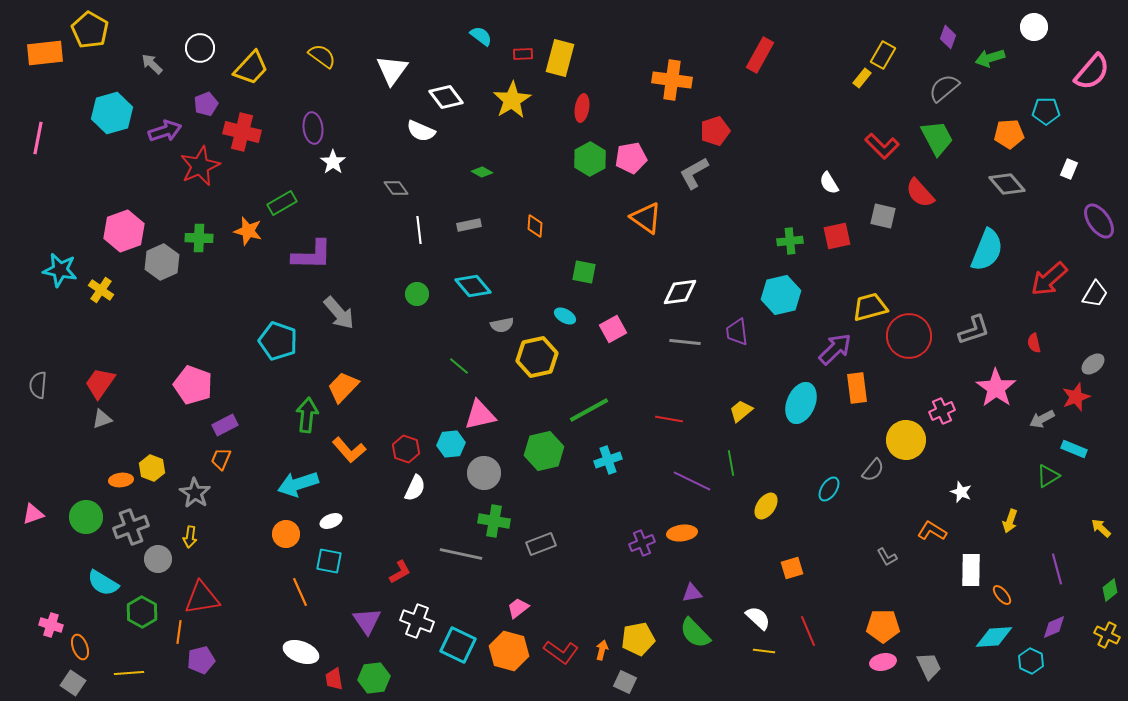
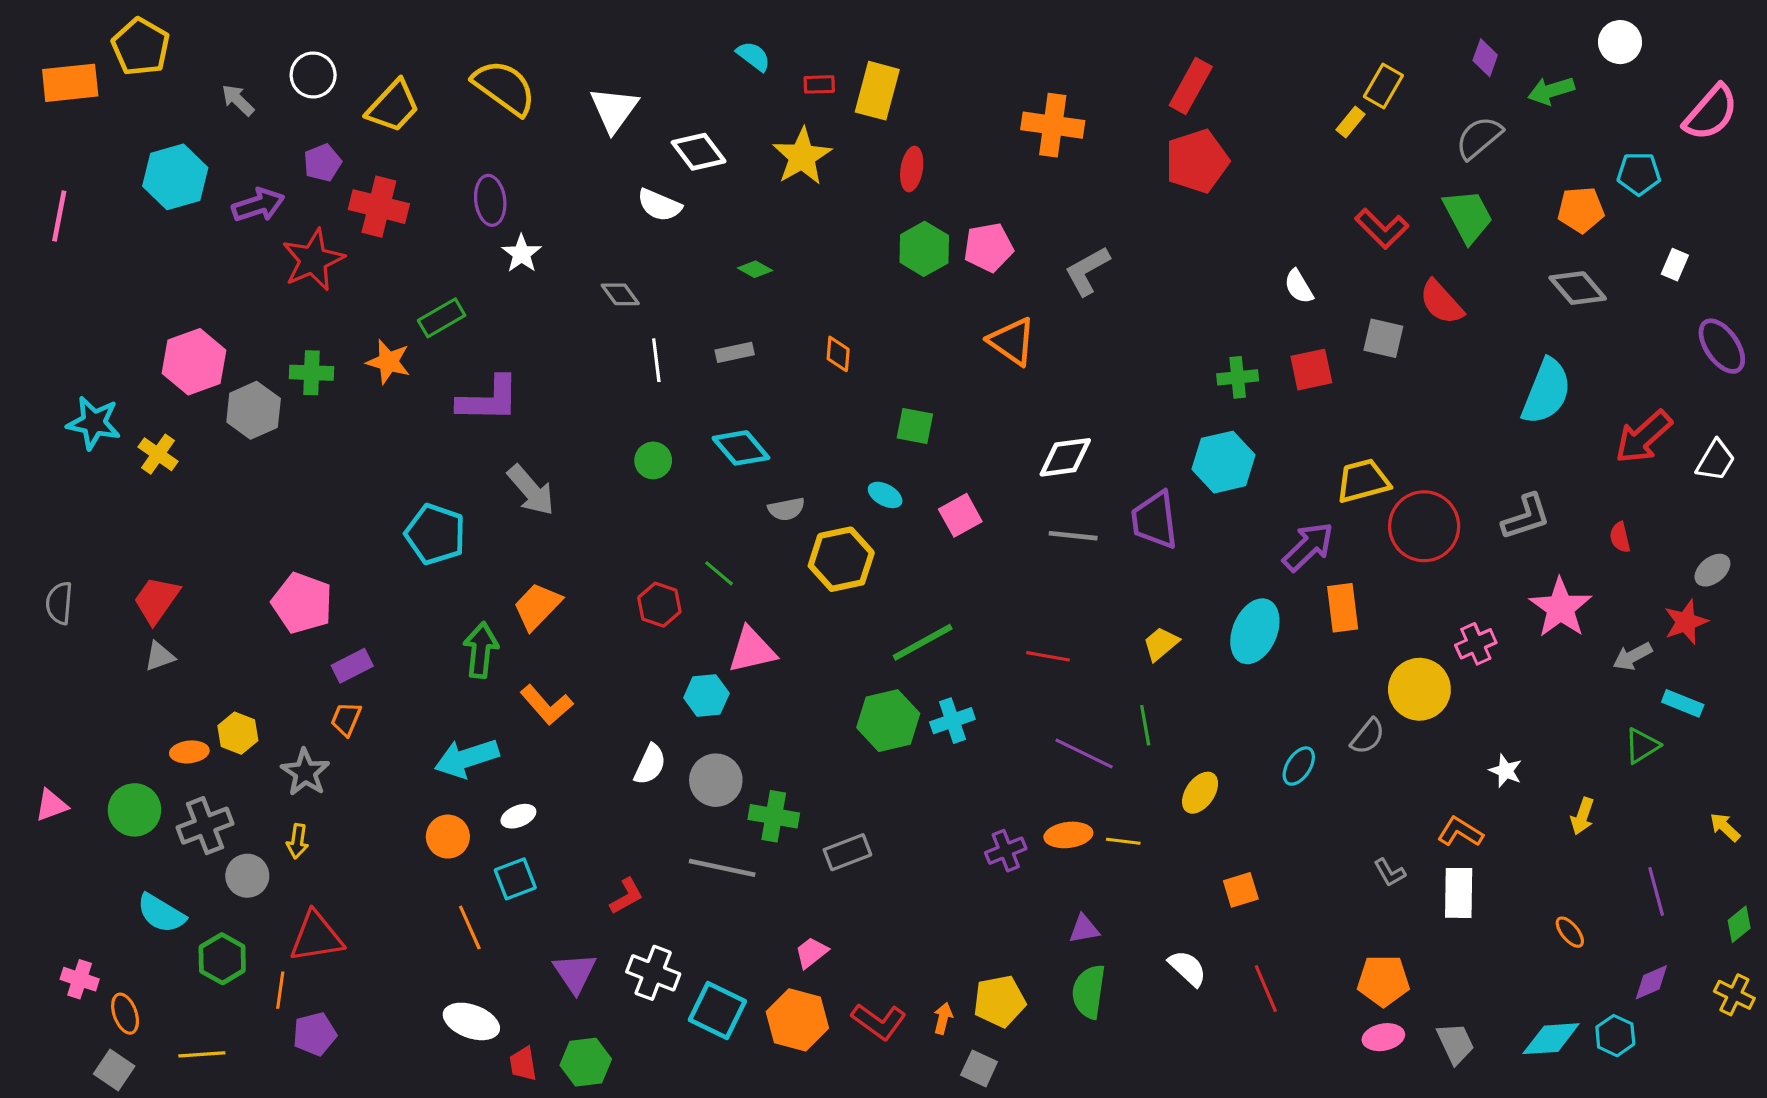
yellow semicircle: (322, 56) -> (504, 88), size x1.5
red pentagon: (715, 131) -> (1197, 161), moved, size x1.4
purple trapezoid: (737, 332) -> (1155, 520), size x1.4
red hexagon: (406, 449) -> (659, 605), moved
green hexagon: (544, 451) -> (888, 721), moved
gray circle: (484, 473) -> (716, 780), moved
cyan square: (329, 561) -> (515, 879), turned -32
white rectangle: (971, 570) -> (1459, 893), moved
green semicircle: (695, 633) -> (1089, 992), turned 52
cyan diamond: (994, 637) -> (1551, 1039), moved
yellow line: (764, 651) -> (1123, 841), moved

